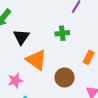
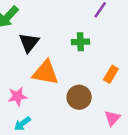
orange triangle: (36, 60) -> (45, 73), turned -30

